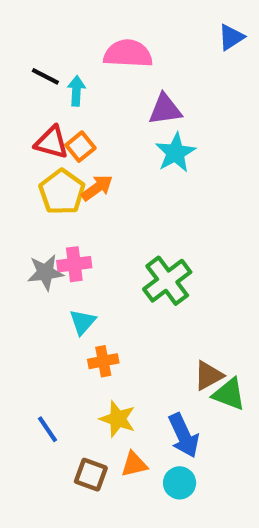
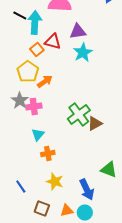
cyan arrow: (76, 91) -> (35, 22), size x1.6
red triangle: (52, 142) -> (53, 42), moved
orange arrow: (97, 188) -> (45, 82), moved
gray star: (45, 272) -> (20, 100), moved, turned -30
brown triangle: (208, 376) -> (95, 124), moved
orange triangle: (134, 464) -> (67, 210), moved

